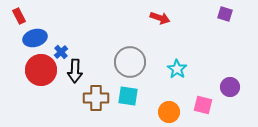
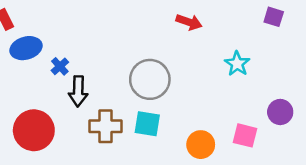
cyan star: (177, 69) -> (237, 64), moved
red circle: (41, 70) -> (34, 130), moved

